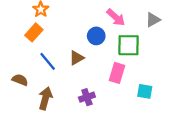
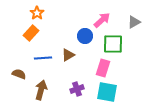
pink arrow: (116, 17) -> (102, 20), turned -84
blue line: (48, 61) -> (43, 58), turned -54
cyan square: (145, 91) -> (107, 92), moved, size x1.5

